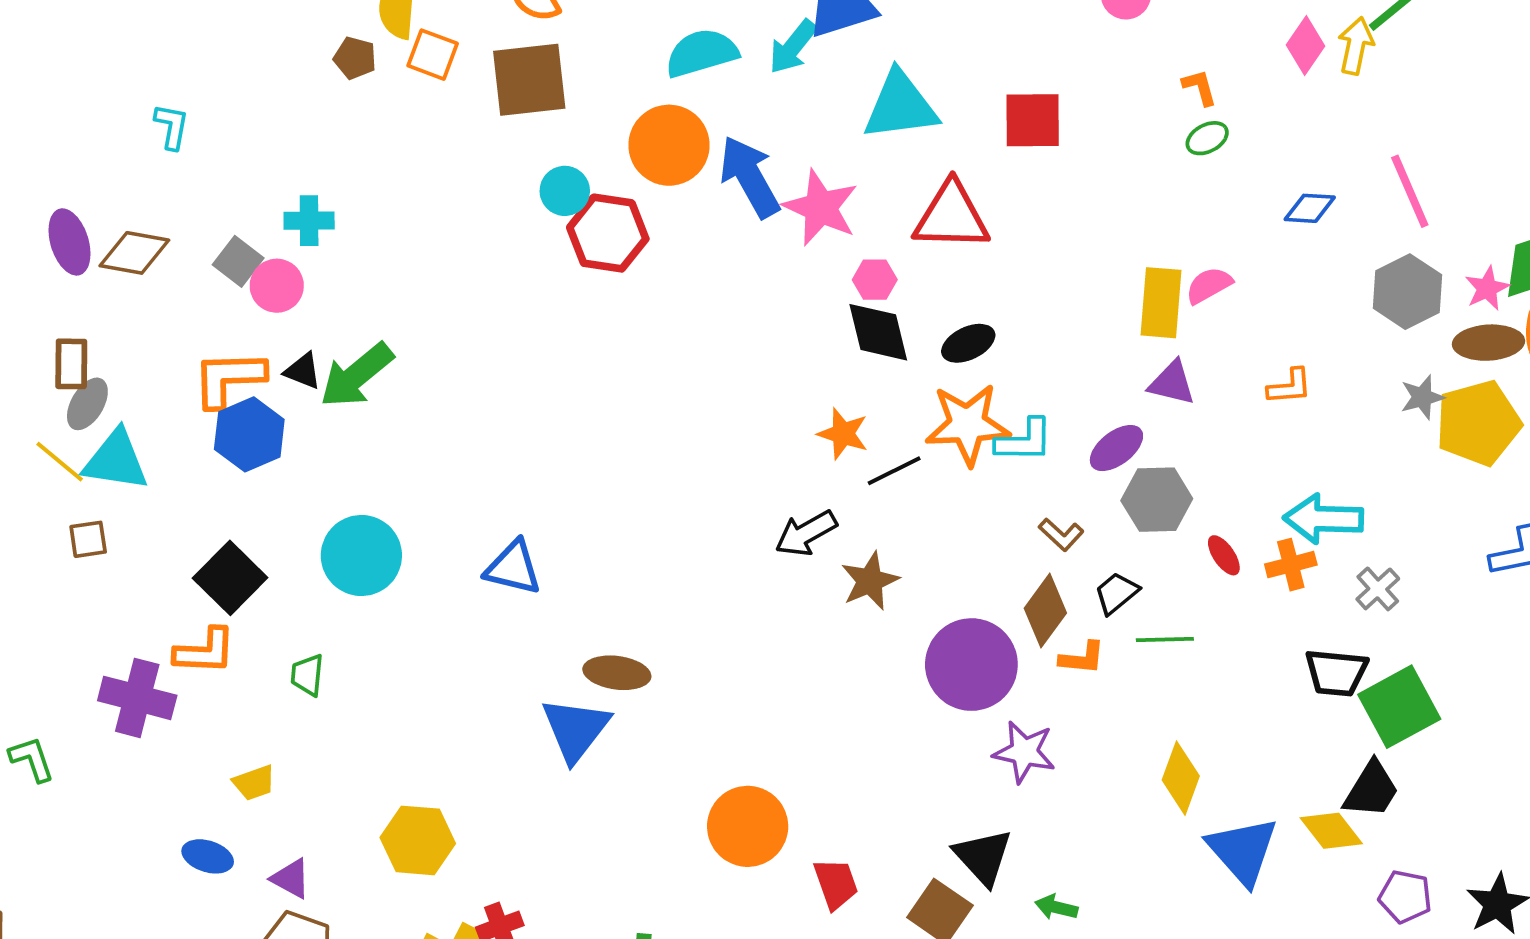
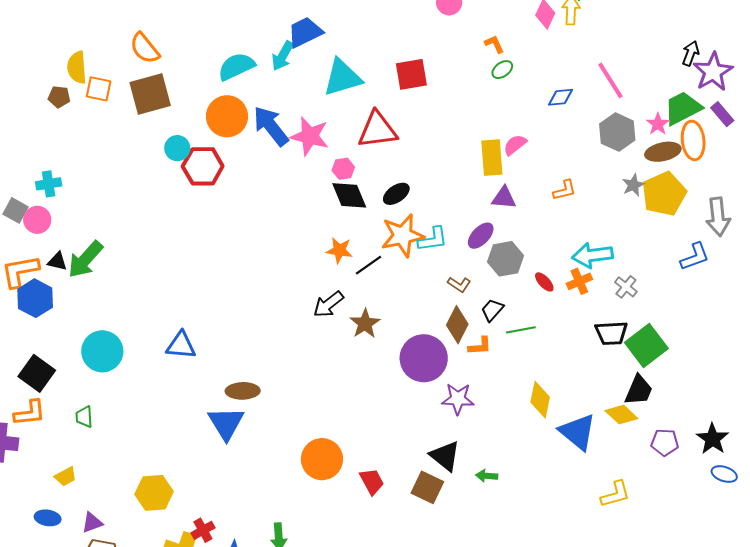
purple triangle: (291, 879) -> (92, 523), turned -40

